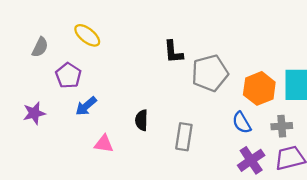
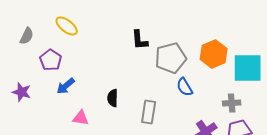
orange hexagon: (259, 88) -> (214, 54), moved
purple star: (34, 113) -> (22, 92), turned 30
blue semicircle: (242, 123) -> (185, 87), moved

